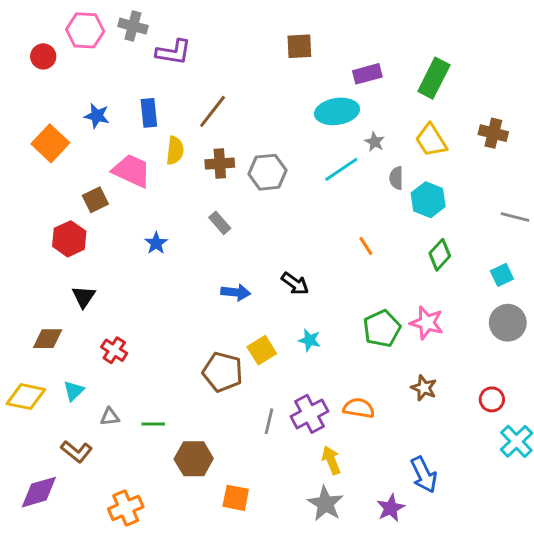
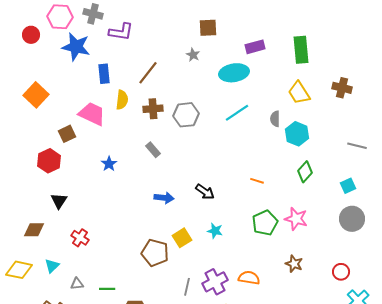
green rectangle: (434, 78) -> (301, 50), turned -32
blue star: (97, 116) -> (76, 47), moved, size x1.6
gray star: (375, 142) -> (193, 55), moved
orange line: (366, 246) -> (257, 181), moved, turned -40

